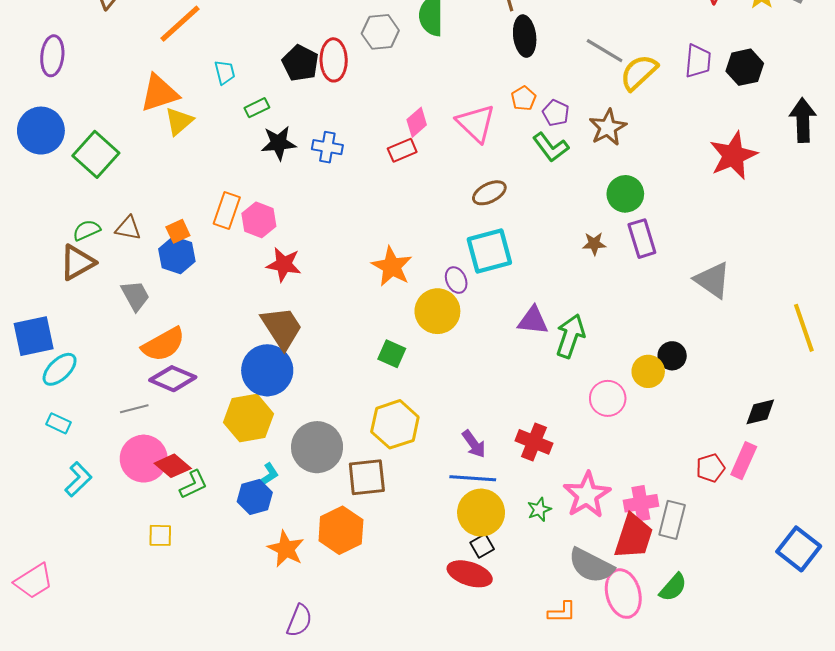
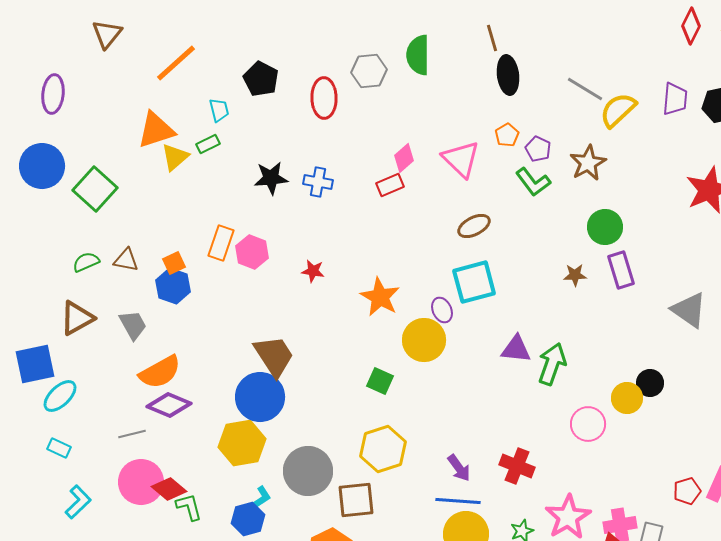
black pentagon: (300, 63) -> (261, 79), moved
green rectangle: (257, 108) -> (208, 144), moved
brown triangle: (77, 262) -> (77, 318), moved
red star: (284, 264) -> (313, 271), moved, size x0.7
green L-shape: (193, 485) -> (189, 507), turned -80

